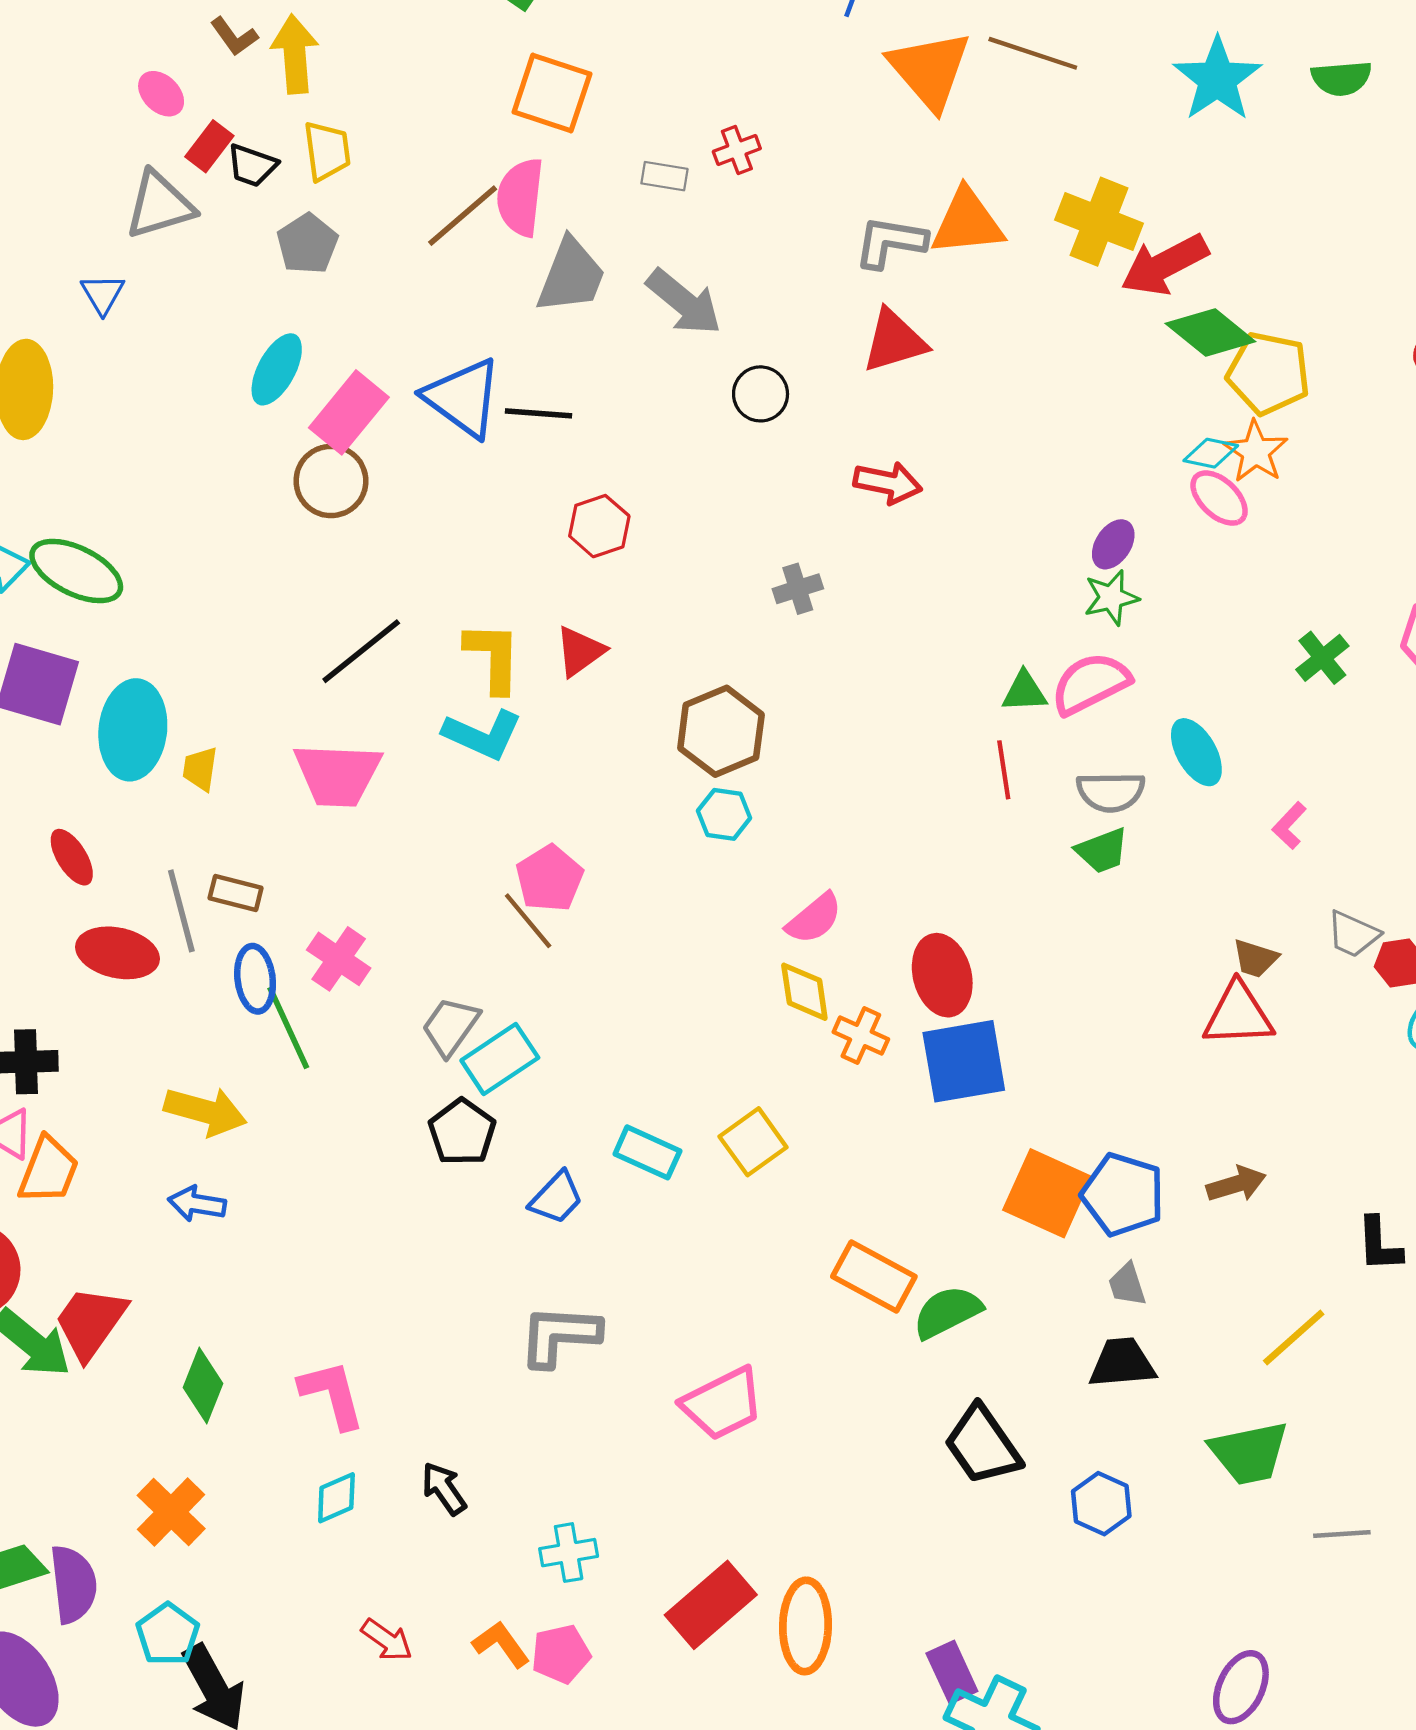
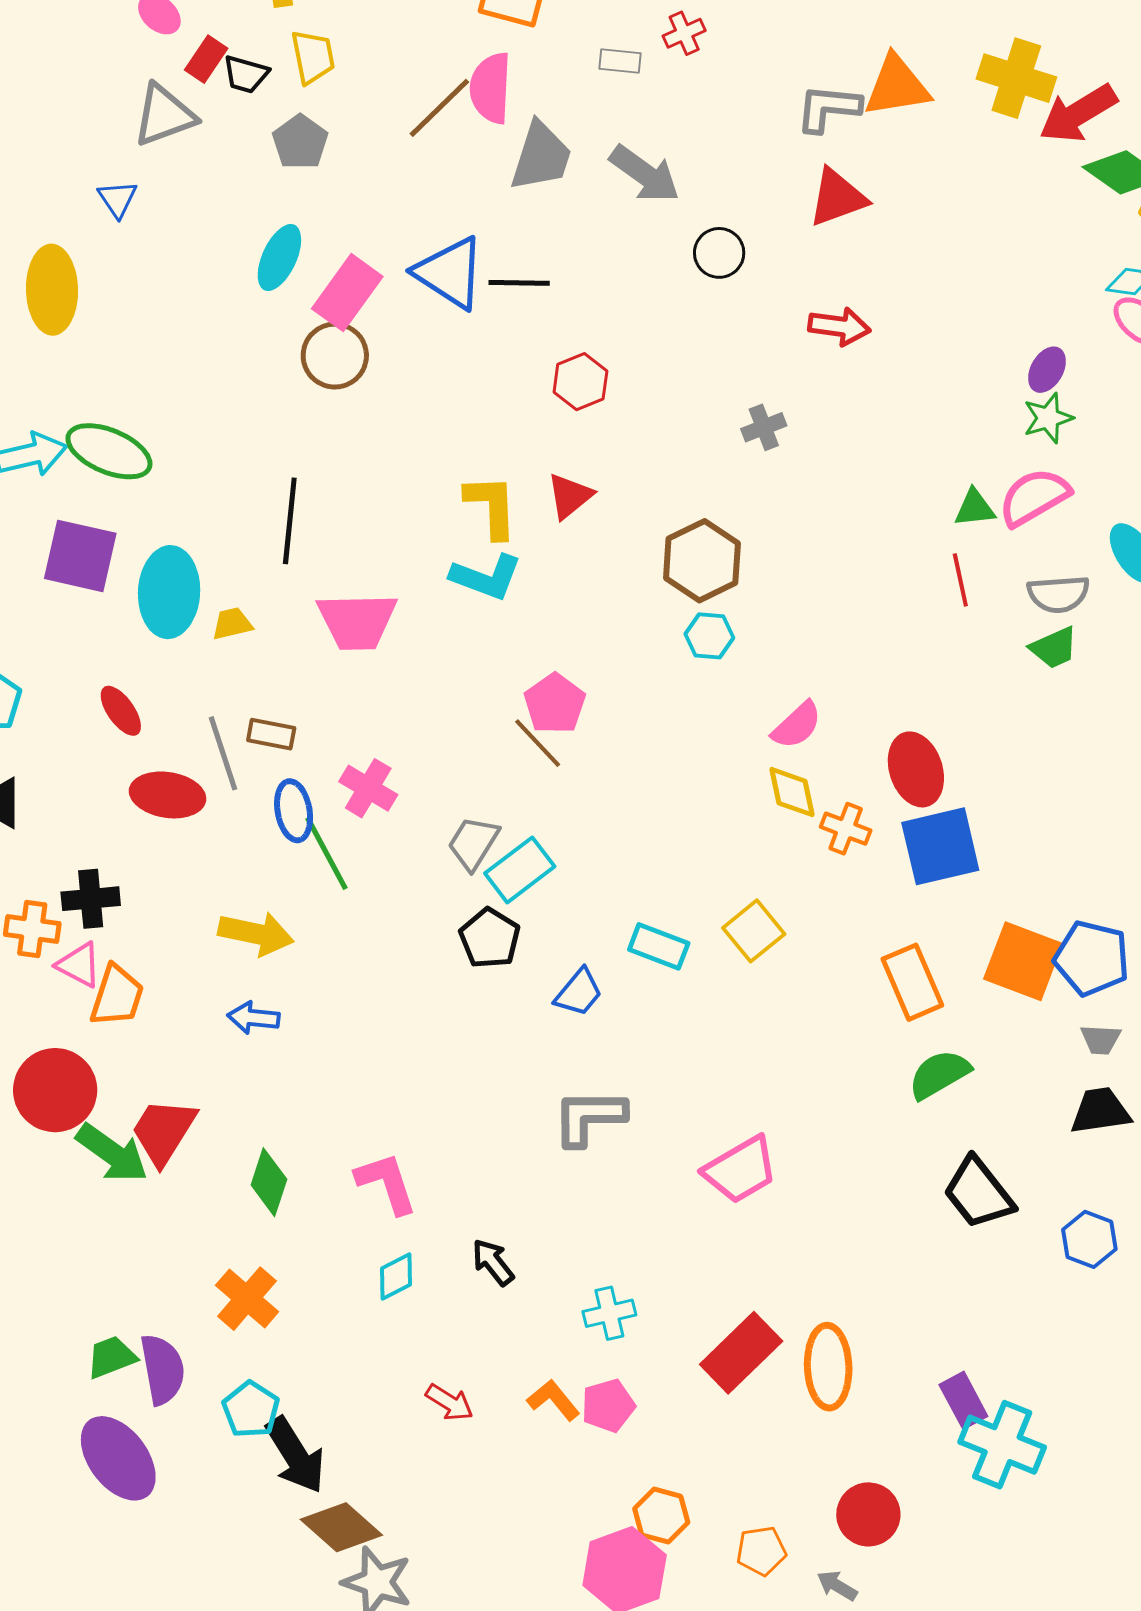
black line: (361, 651) -> (290, 521), moved, turned -42
yellow trapezoid: (200, 769) -> (232, 624), turned 72
orange rectangle: (874, 1277) -> (912, 982), moved, turned 42
gray trapezoid: (1127, 1285) -> (1101, 1039), turned -66

